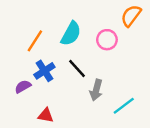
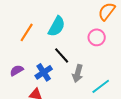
pink circle: (107, 40) -> (97, 37), moved
blue cross: (44, 71) -> (44, 72), moved

